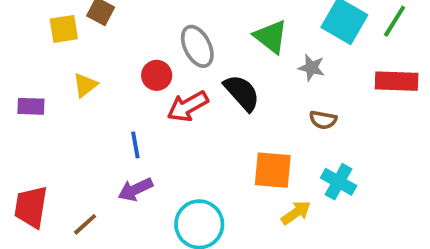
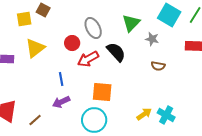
green triangle: (271, 37) -> (131, 23), turned 36
yellow triangle: (85, 85) -> (35, 48), size x1.5
orange square: (273, 170) -> (102, 92), moved
cyan cross: (339, 182) -> (166, 115), moved

